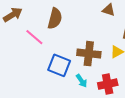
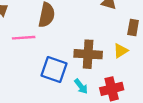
pink line: (34, 37) -> (24, 38), turned -42

